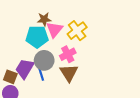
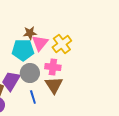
pink cross: (68, 54) -> (53, 67), turned 35
blue line: (41, 74) -> (33, 97), moved

